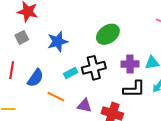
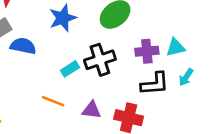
blue star: (58, 42) -> (63, 18), moved
blue semicircle: (35, 78) -> (23, 46), moved, turned -108

